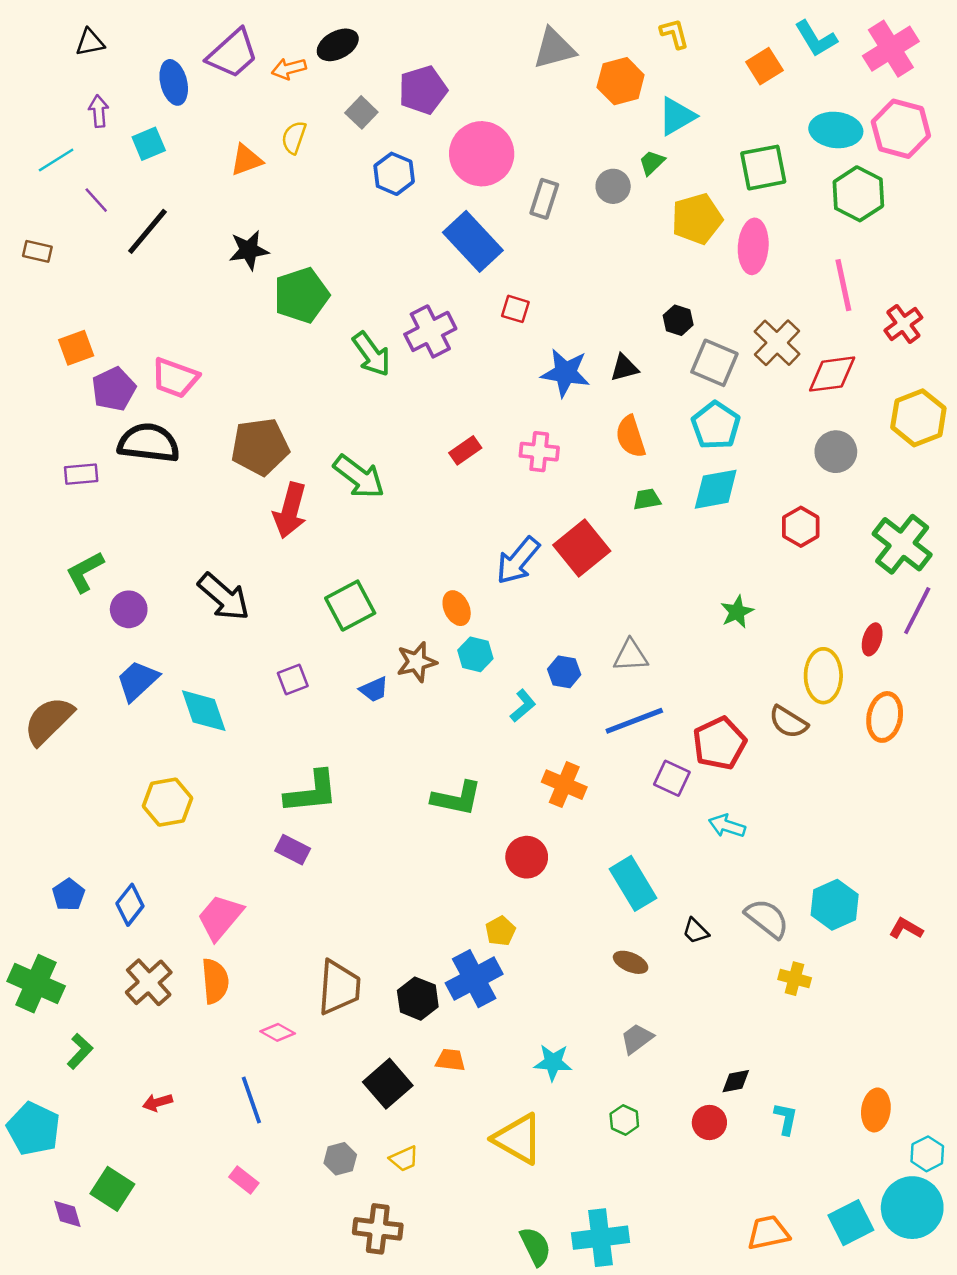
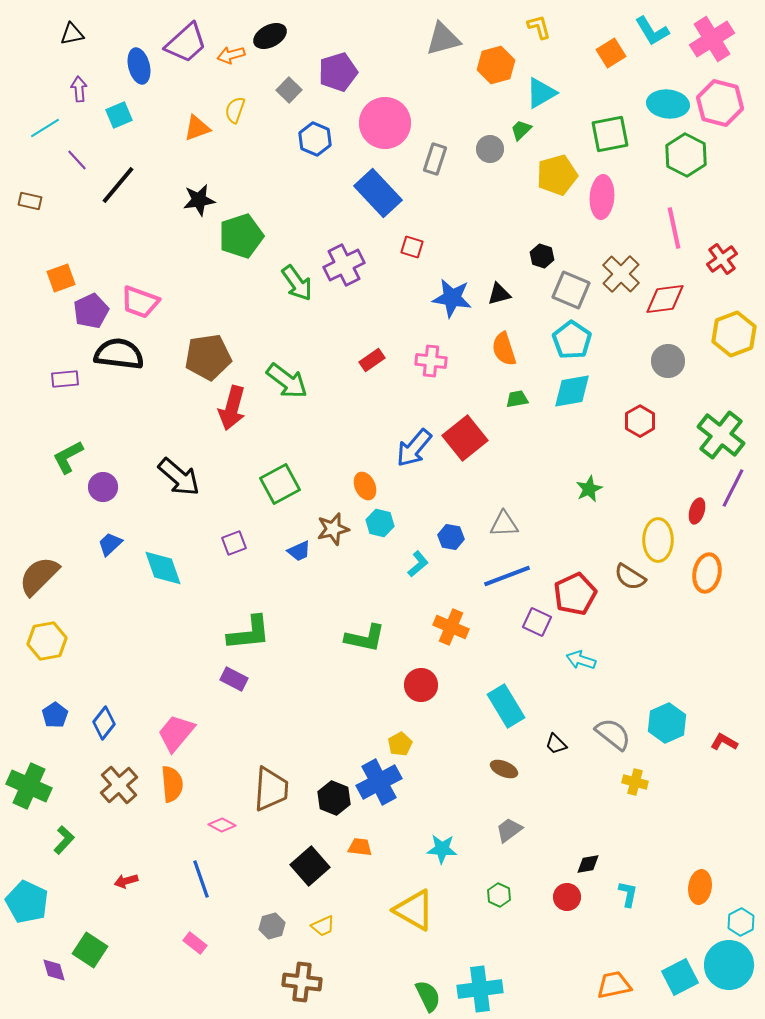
blue trapezoid: (137, 681) -> (110, 544), size x0.7
yellow hexagon: (167, 802) -> (47, 641), moved

